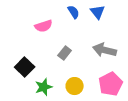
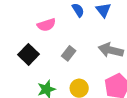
black square: (25, 67) -> (28, 54), moved

